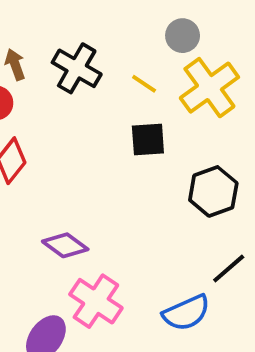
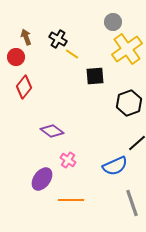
black cross: (77, 68) -> (58, 39), size x0.7
yellow line: (144, 84) -> (72, 54), moved
pink cross: (96, 301) -> (68, 160), size x0.6

